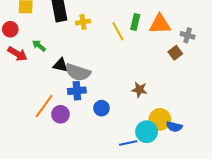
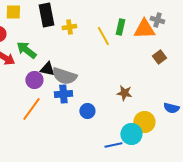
gray cross: (188, 35) -> (157, 20), moved
green arrow: (39, 46) -> (26, 50), size x1.5
purple circle: (60, 114) -> (34, 80), moved
blue semicircle: (174, 127) -> (171, 108), moved

